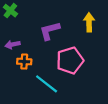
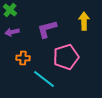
purple arrow: (13, 45) -> (12, 32), moved

